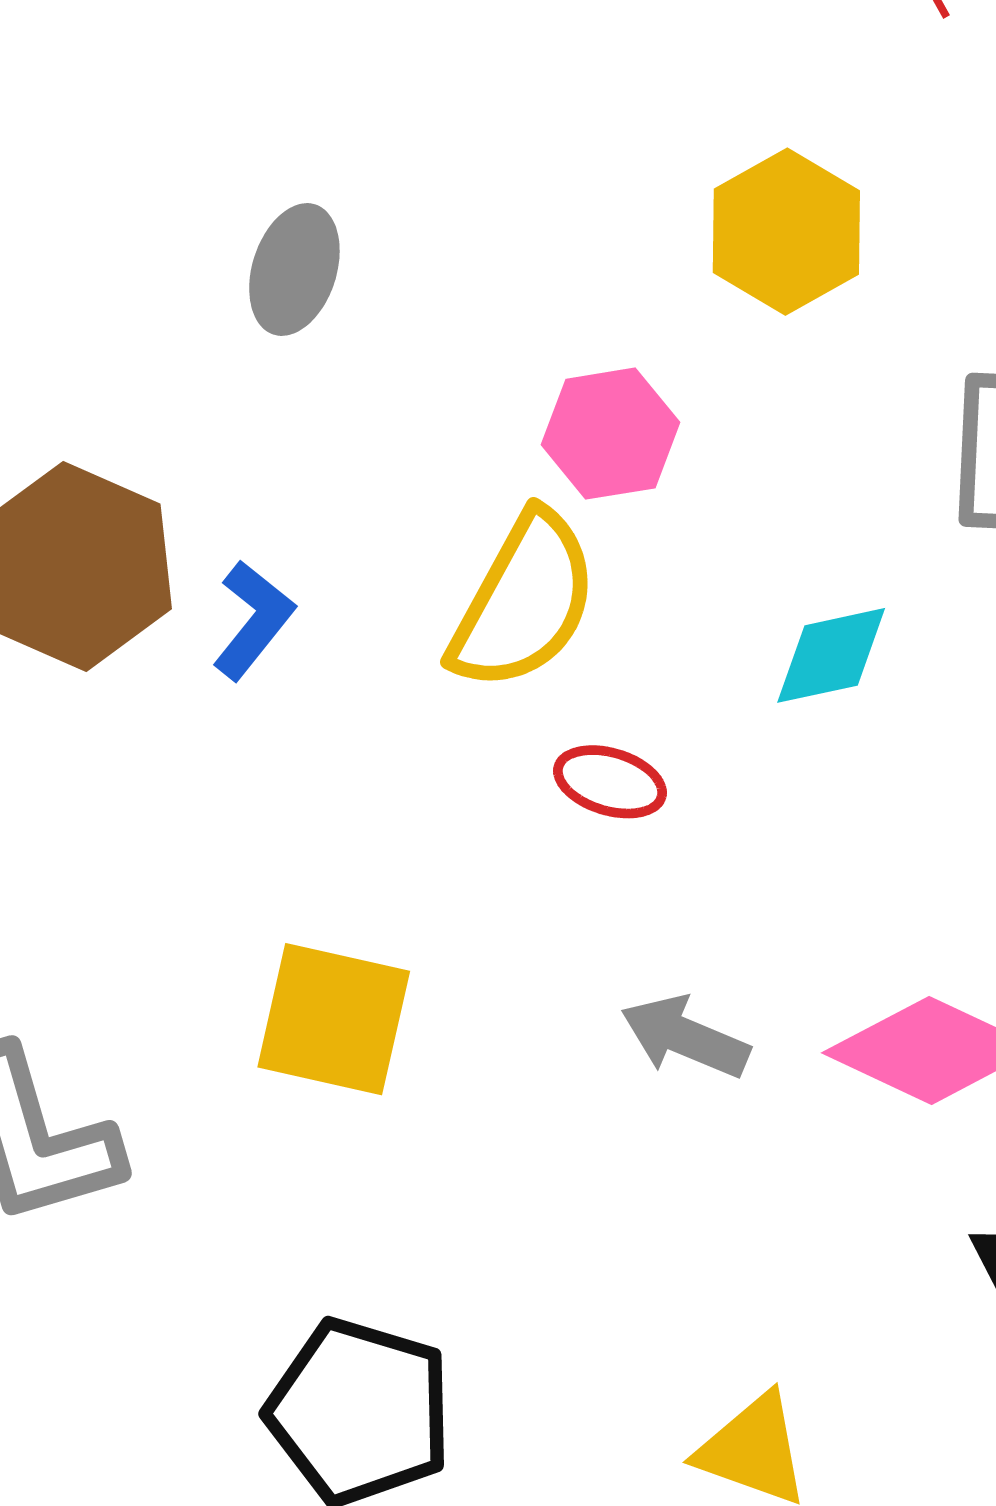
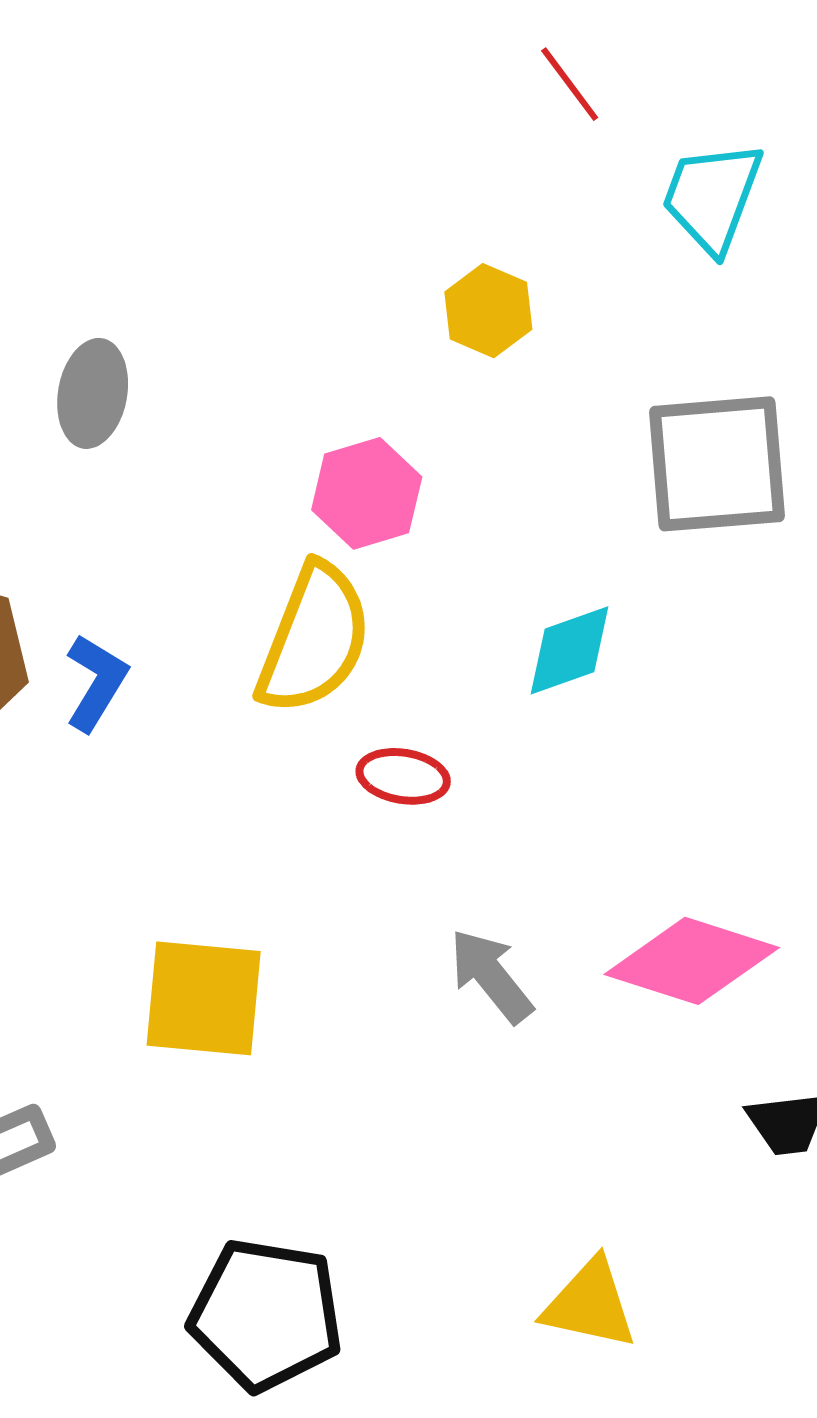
yellow hexagon: (786, 232) -> (488, 311), size x0.7
gray arrow: (685, 1037) -> (491, 976), turned 36

